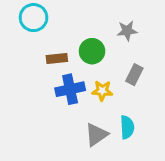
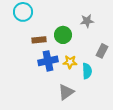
gray rectangle: (134, 75) -> (102, 51), moved
cyan semicircle: (127, 127) -> (87, 71), moved

